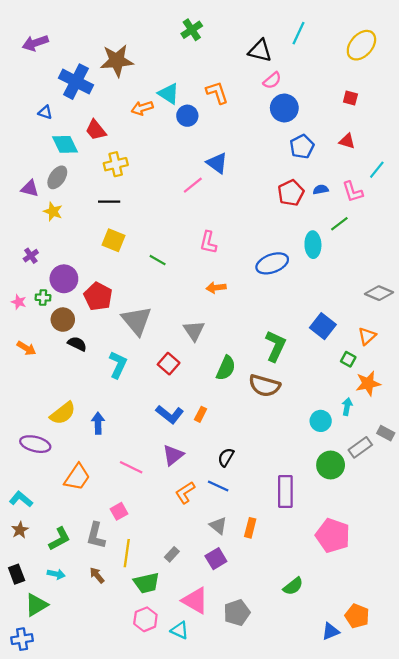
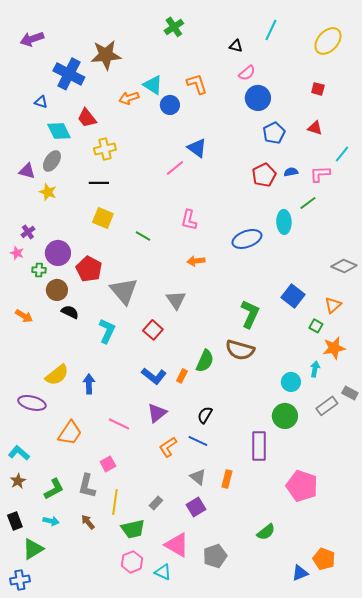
black triangle: (260, 51) -> (236, 46), size x0.6
pink L-shape: (353, 192) -> (320, 174), turned 105
pink star: (19, 302) -> (17, 253), moved
green semicircle: (226, 368) -> (205, 361), moved
green circle: (331, 465) -> (285, 416), moved

